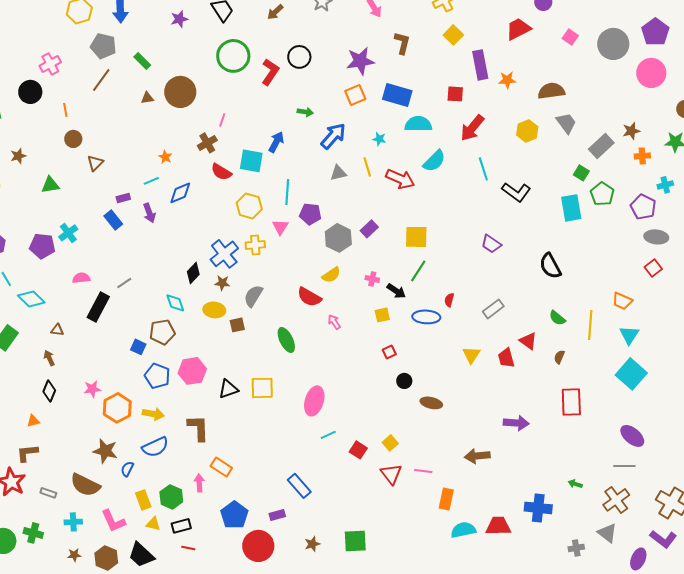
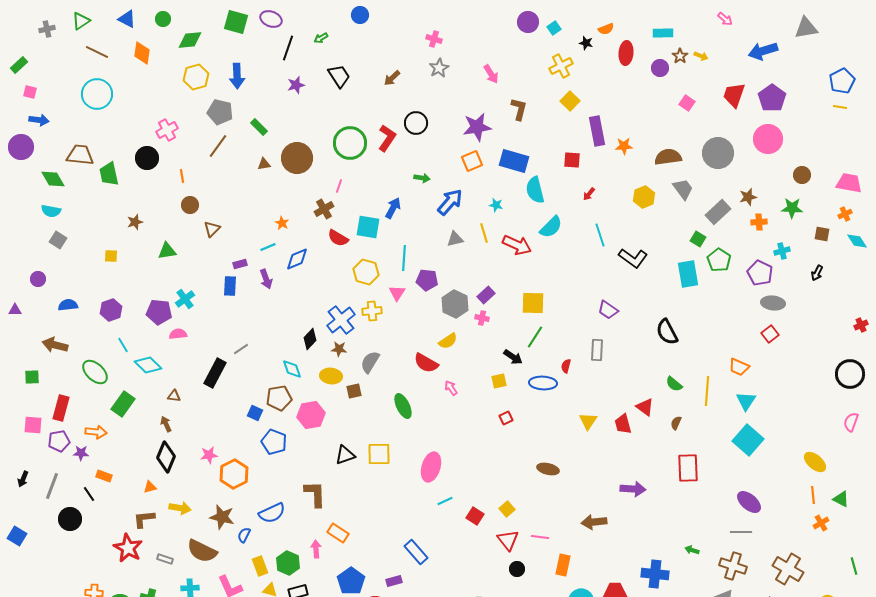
red trapezoid: (518, 29) -> (734, 95), moved, turned -44
gray circle: (613, 44) -> (718, 153), moved
green circle: (233, 56) -> (350, 143), moved
cyan semicircle: (418, 124) -> (535, 190), turned -104
red arrow: (472, 128) -> (589, 194), size x0.5
blue rectangle: (113, 220) -> (230, 286), turned 42
pink semicircle: (81, 278) -> (178, 334), moved
pink cross: (372, 279) -> (482, 318), moved
gray rectangle: (493, 309) -> (597, 350), moved, turned -50
pink hexagon: (192, 371) -> (311, 415), moved
black circle: (404, 381) -> (517, 569), moved
black diamond: (49, 391) -> (166, 457), size x1.4
yellow arrow: (153, 414) -> (180, 508), moved
brown cross: (616, 500) -> (733, 566), turned -36

